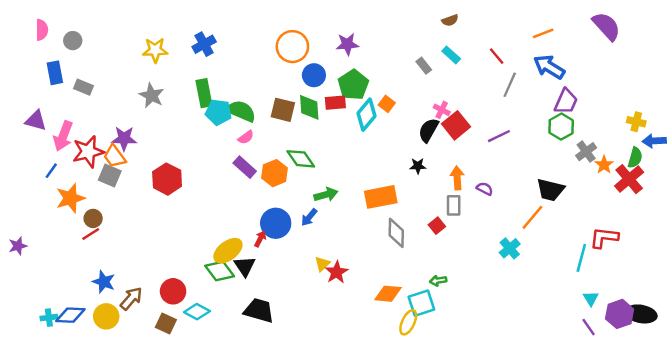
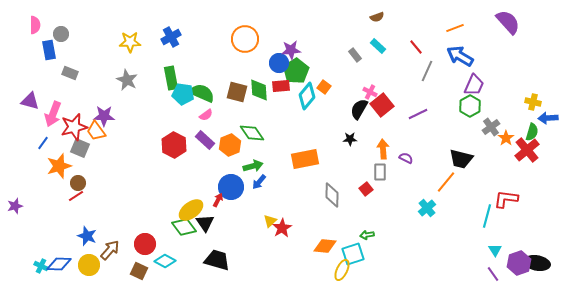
purple star: (347, 44) -> (291, 50), moved
blue rectangle: (55, 73) -> (49, 50), moved
blue circle: (314, 75) -> (279, 63), moved
gray square: (110, 175) -> (80, 148), moved
red hexagon: (167, 179) -> (174, 145), moved
green arrow: (326, 195) -> (253, 166), moved
orange rectangle: (381, 197) -> (305, 159), moved
cyan cross: (49, 318) -> (41, 266), turned 32

